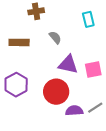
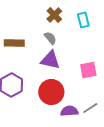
brown cross: (36, 11) -> (54, 15), moved, turned -35
purple triangle: (68, 65) -> (50, 60), moved

